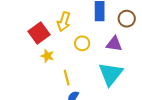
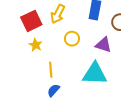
cyan triangle: (111, 74) -> (95, 74), turned 44

